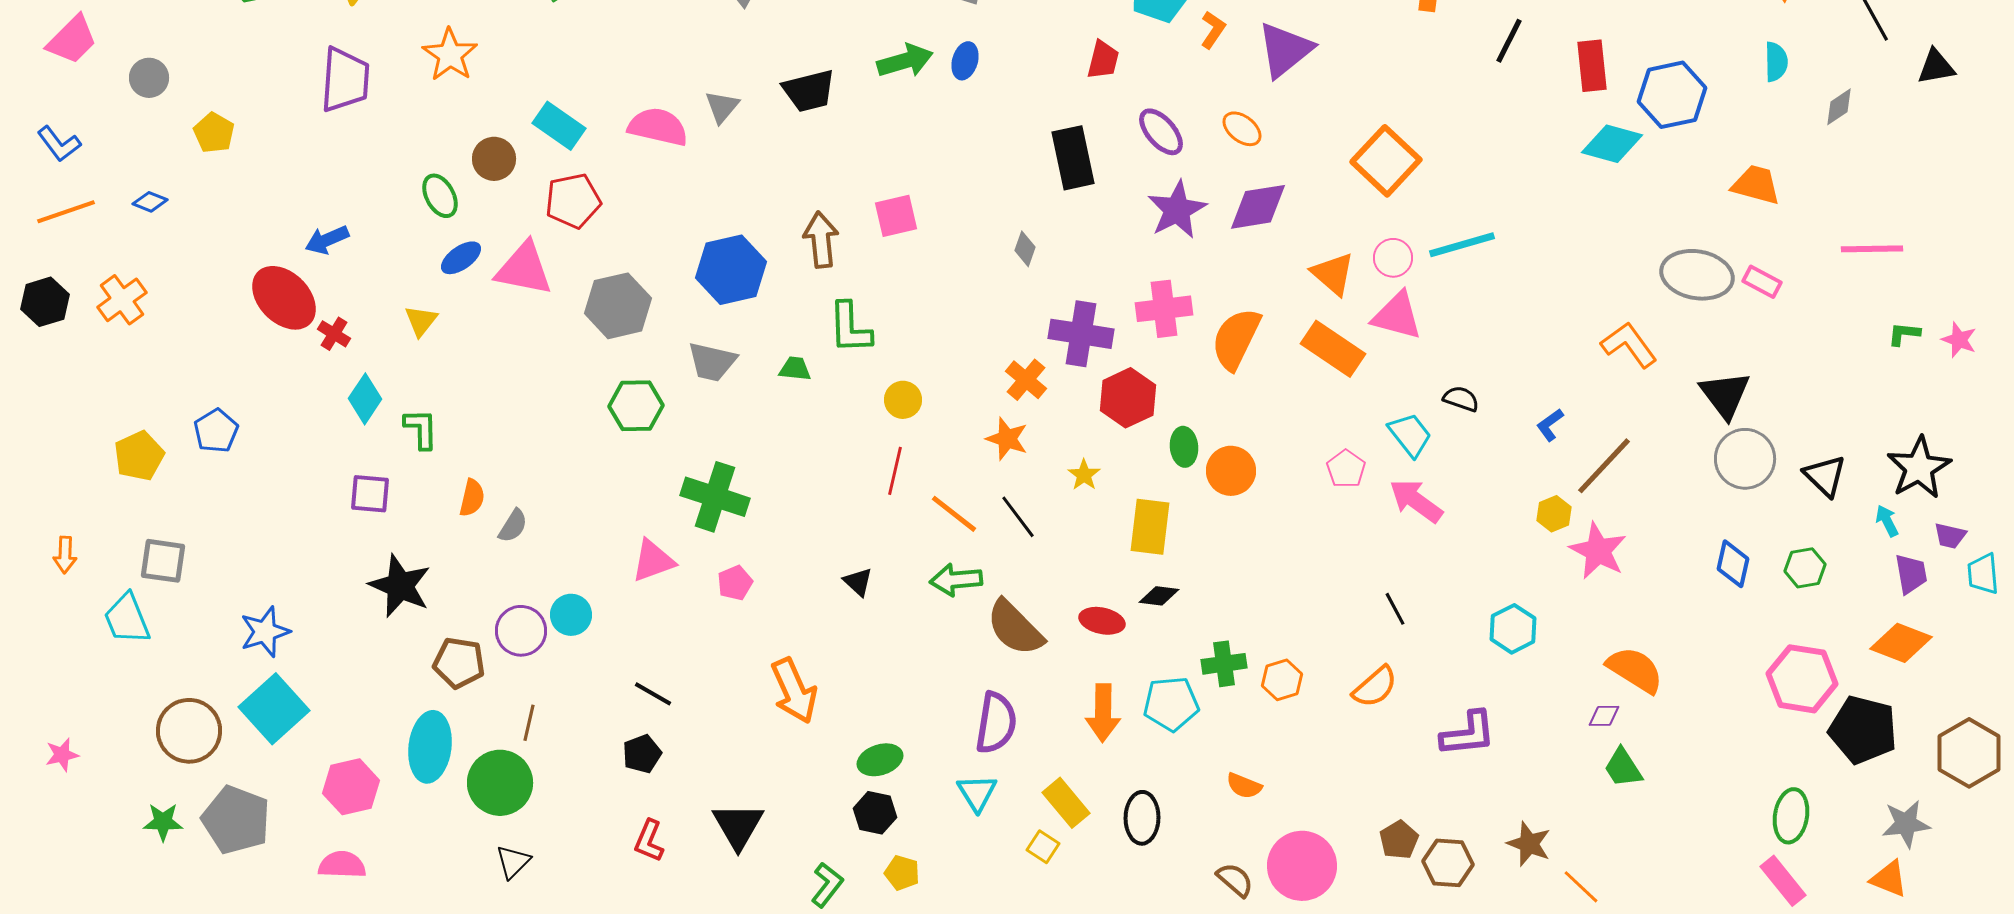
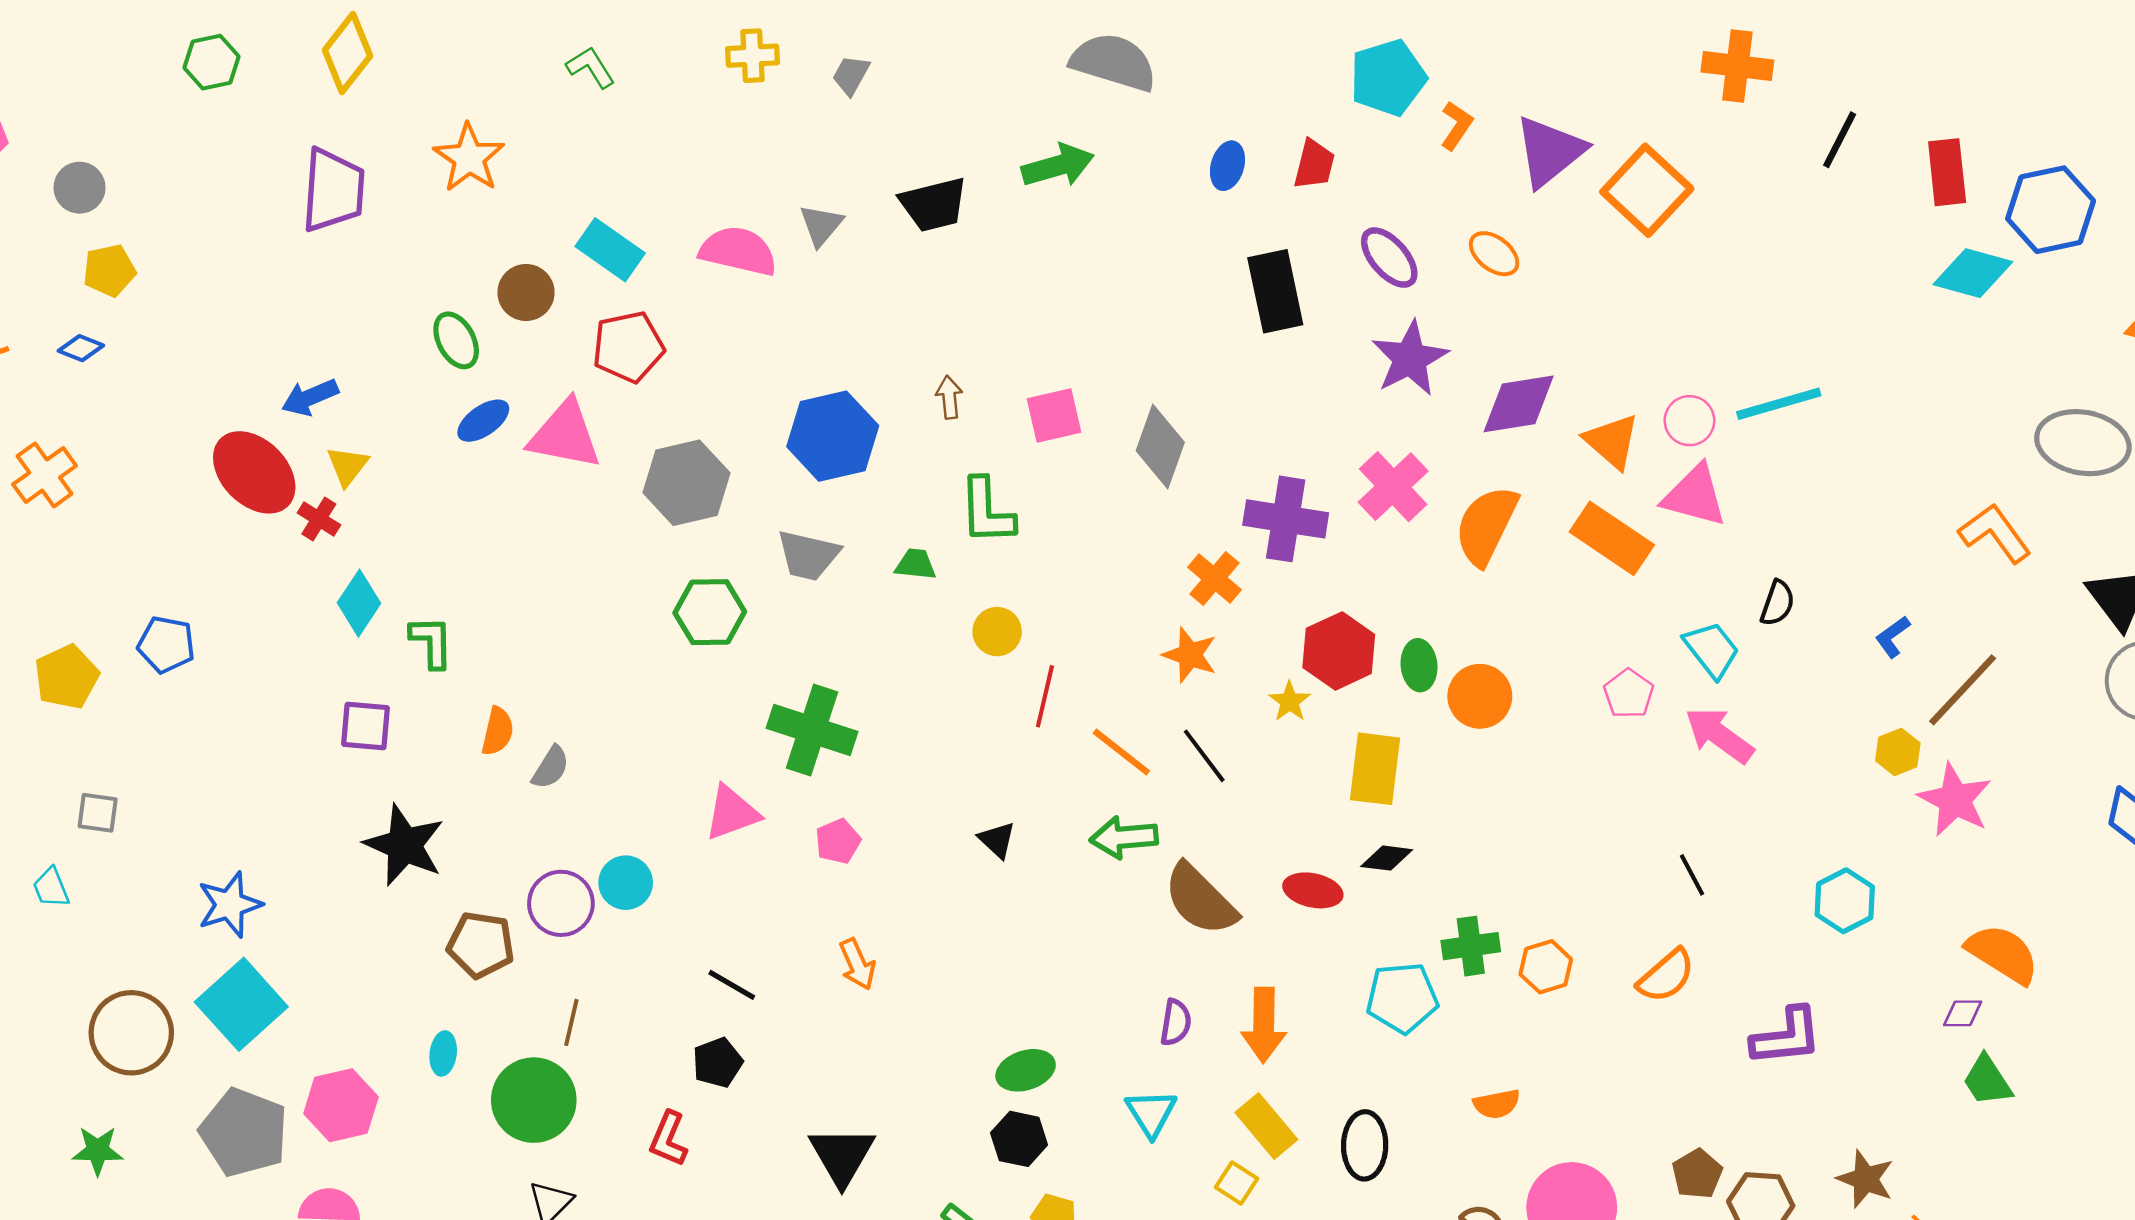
blue ellipse: (965, 61) -> (1227, 166), moved
yellow pentagon: (214, 133) -> (109, 270), moved, turned 30
orange square: (1386, 161) -> (1647, 190), moved
purple diamond: (1258, 207) -> (1519, 404), moved
pink square: (896, 216) -> (1054, 415), moved
brown arrow: (821, 240) -> (949, 397), size x0.6
gray diamond: (1025, 249) -> (1160, 447), moved, size x1.8
pink cross: (1164, 309) -> (1393, 487), turned -36
yellow triangle: (421, 321) -> (347, 466), moved
red hexagon: (1128, 398) -> (1339, 651), moved
black semicircle: (1461, 399) -> (1777, 603), turned 90
yellow circle: (903, 400) -> (997, 632), moved
blue pentagon: (216, 431) -> (166, 645), turned -30
gray square: (163, 561) -> (98, 813), size x0.7
cyan trapezoid: (127, 619) -> (51, 888), size x0.6
orange arrow: (794, 691) -> (857, 964), moved, size x0.6
orange arrow: (1103, 713) -> (1264, 1025), moved
purple semicircle: (996, 723) -> (1176, 1022), size x0.6
cyan ellipse: (430, 747) -> (443, 1053), size x0.5
orange semicircle: (1244, 786) -> (1497, 1104), turned -33
gray pentagon: (236, 820) -> (244, 1132), moved
red L-shape: (649, 841) -> (668, 1139), moved

